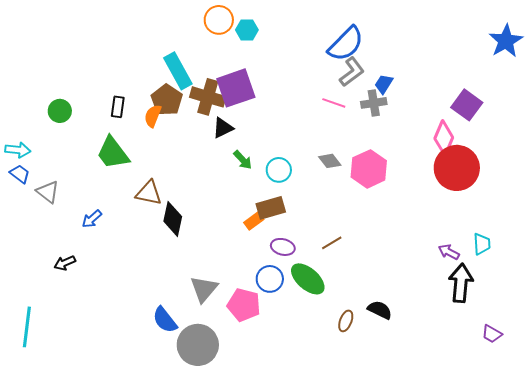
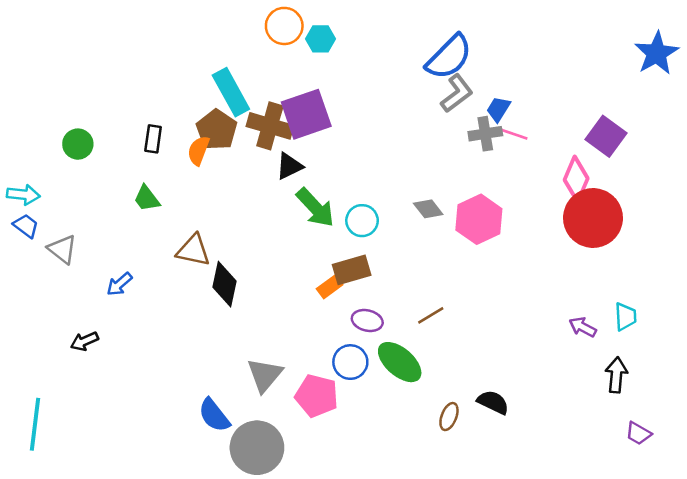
pink line: (334, 103) -> (513, 134), moved
green trapezoid: (113, 153) -> (147, 199), size x0.6
green arrow: (243, 160) -> (315, 208), size x1.6
black arrow: (461, 283) -> (616, 375), moved, size x0.7

